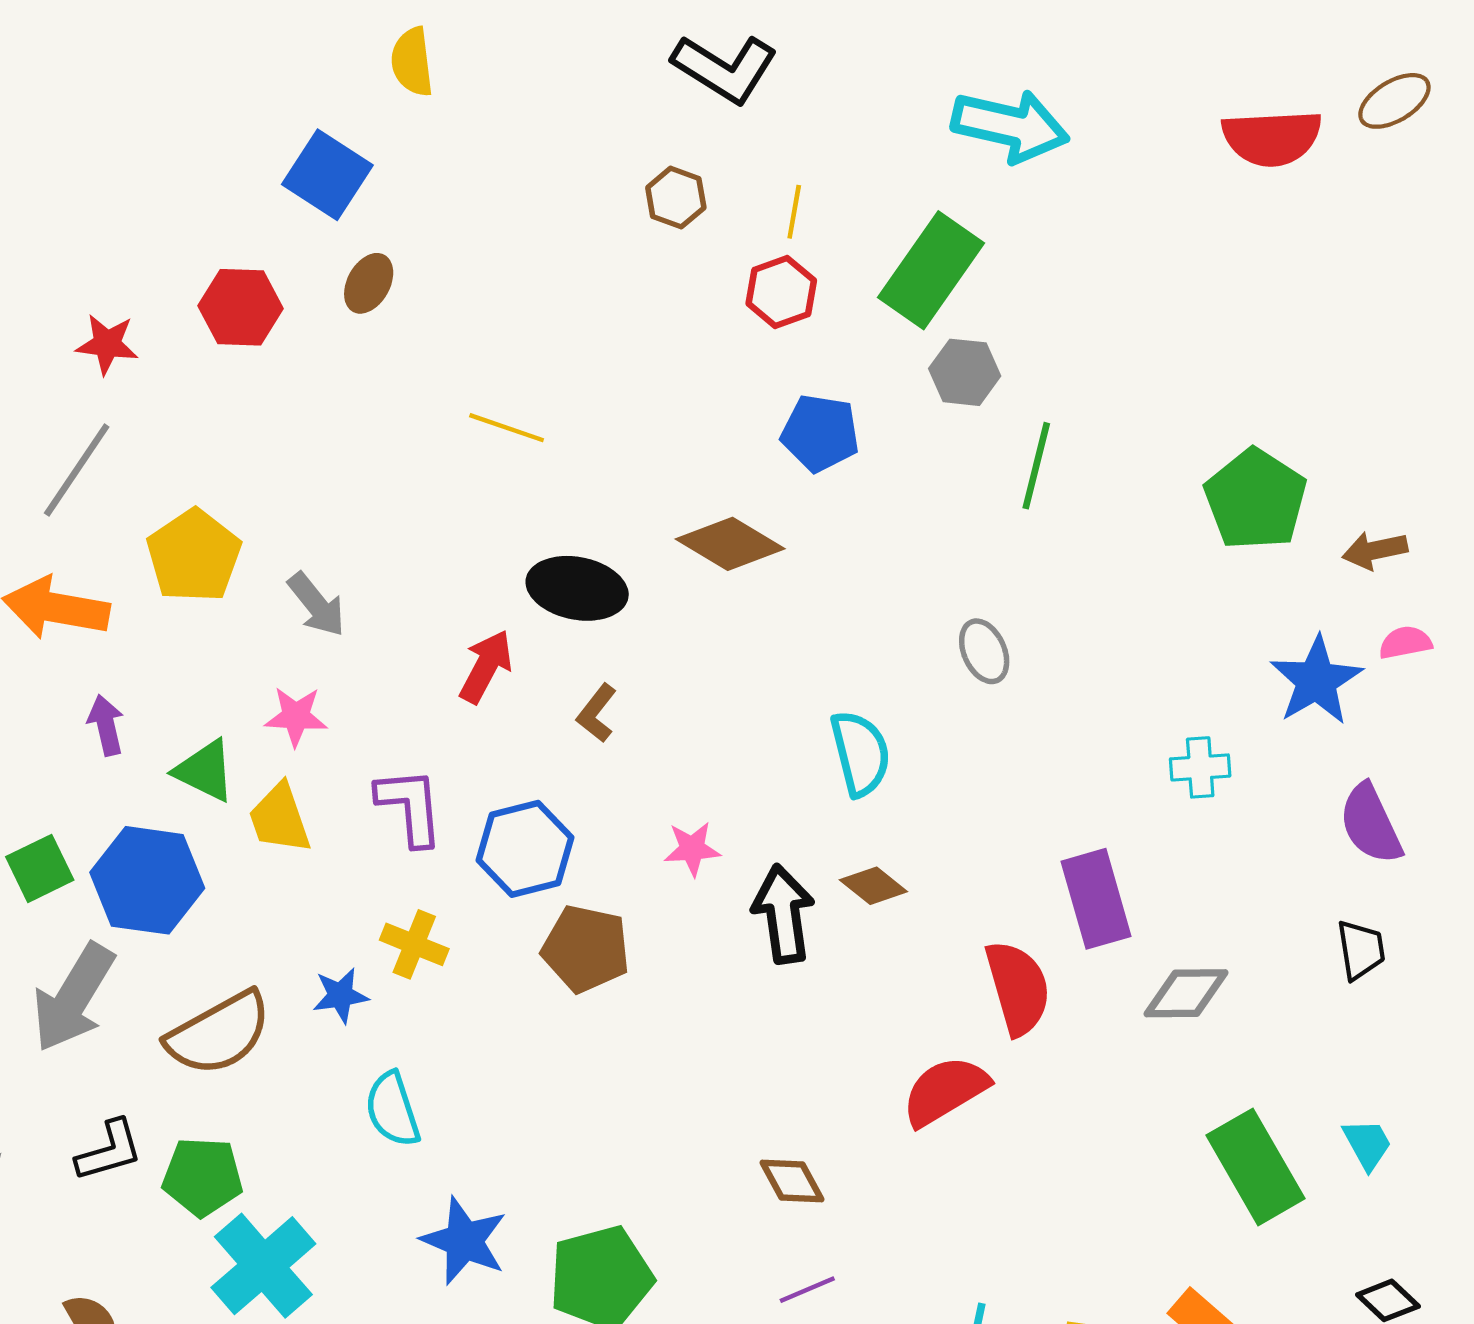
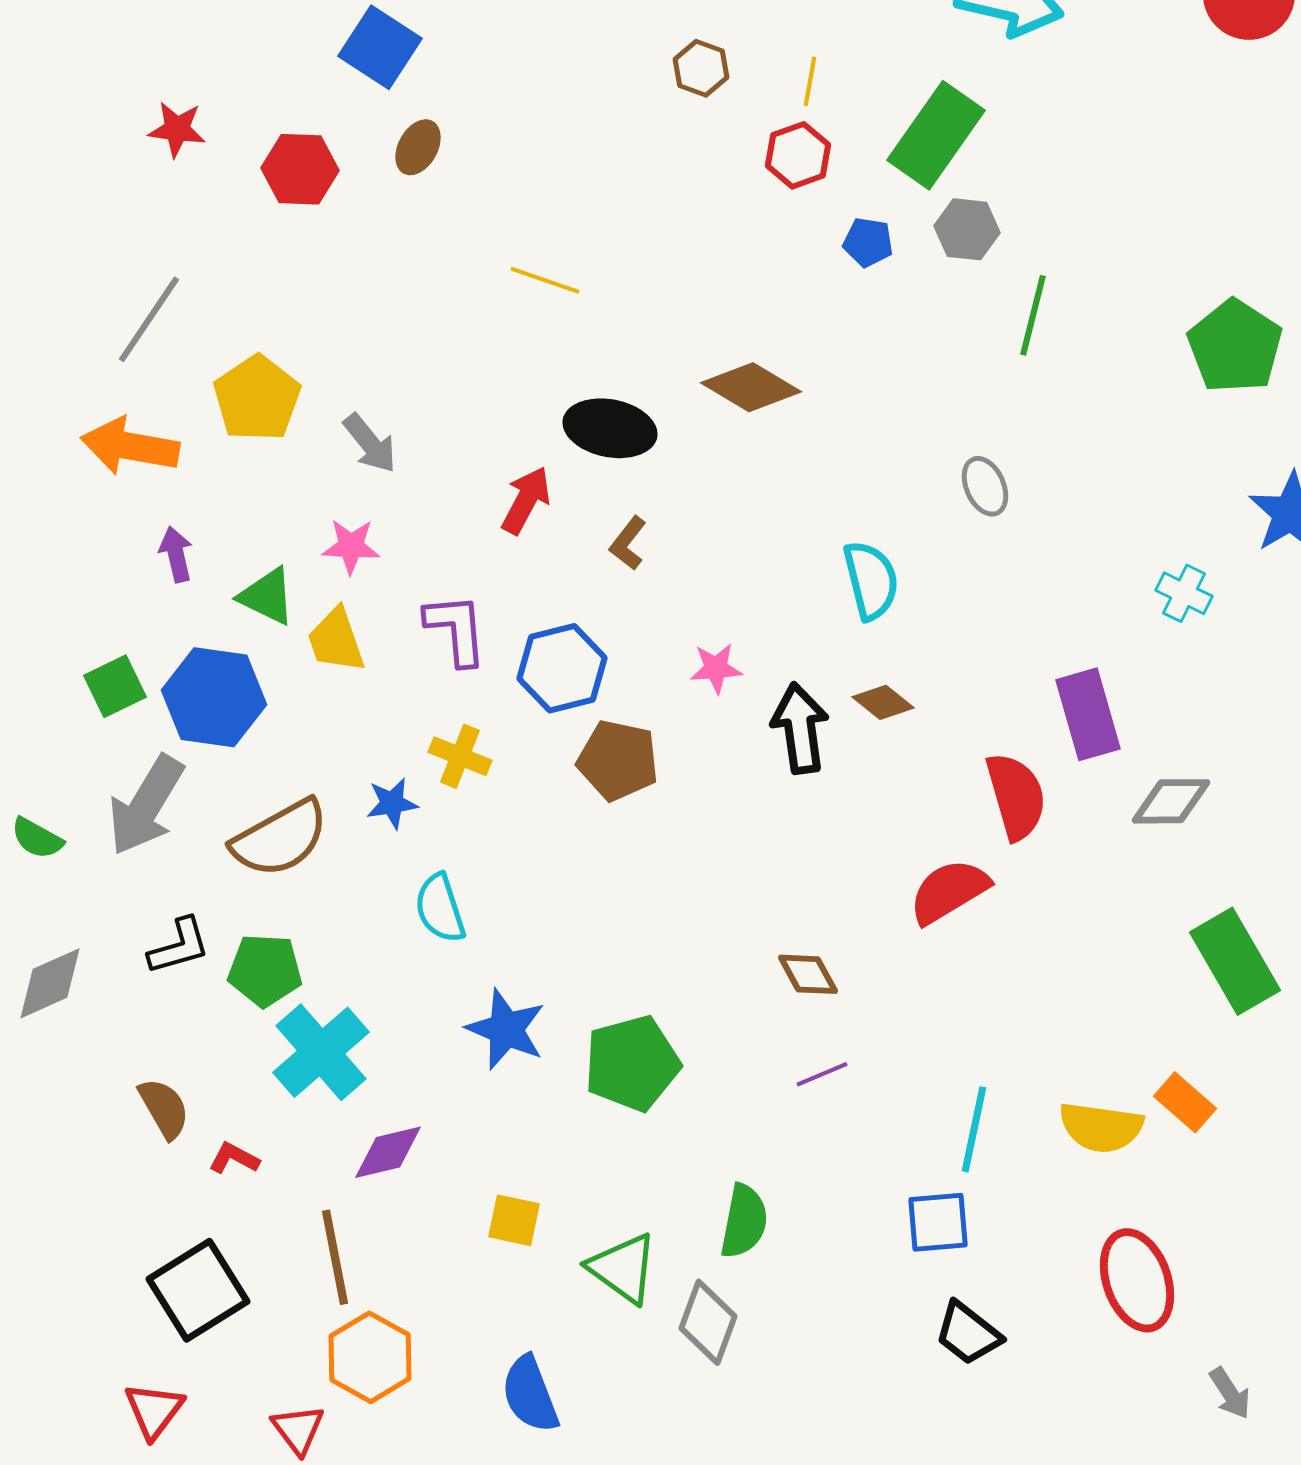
red star: (107, 344) -> (177, 129), moved
blue pentagon: (820, 433) -> (868, 242), moved, size x0.7
cyan cross: (1200, 767) -> (1184, 593), turned 30

